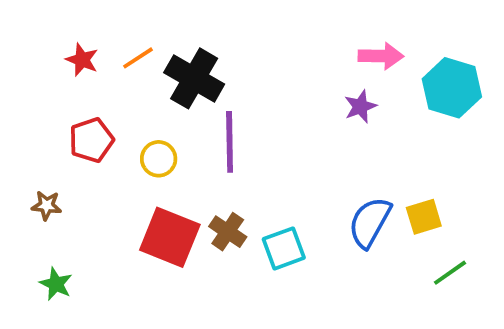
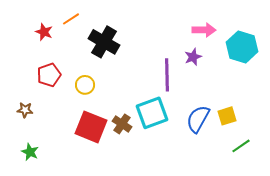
orange line: (138, 58) -> (71, 19), moved
purple line: (230, 142) -> (167, 75), moved
cyan square: (284, 248) -> (152, 113), moved, size x1.4

